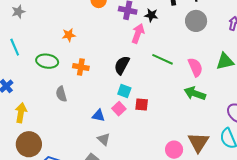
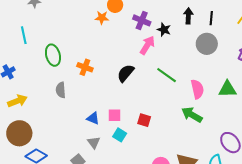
orange star: (69, 35) -> (102, 18), moved
green ellipse: (47, 61) -> (53, 55), turned 55
cyan square: (124, 91) -> (120, 135), moved
red square: (142, 104) -> (144, 120), moved
pink square: (119, 109) -> (114, 115), turned 32
yellow arrow: (21, 113) -> (17, 101), turned 48

